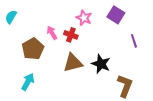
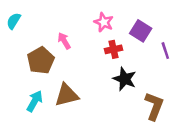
purple square: (116, 15) -> (141, 31), moved
red cross: (71, 35) -> (113, 49), moved, turned -32
brown triangle: (73, 63) -> (67, 95), moved

